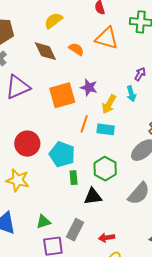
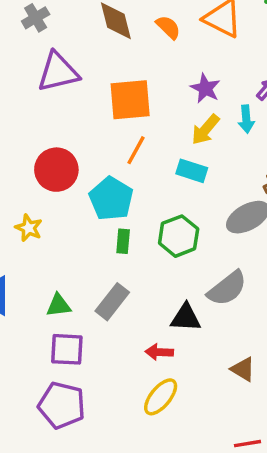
purple star: (89, 87) -> (205, 88), moved
orange line: (84, 124) -> (136, 150), moved
yellow star: (18, 180) -> (29, 228), size x0.7
black triangle: (93, 196) -> (186, 318), moved
gray rectangle: (75, 230) -> (112, 302), moved

